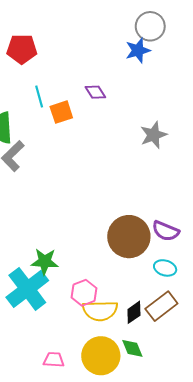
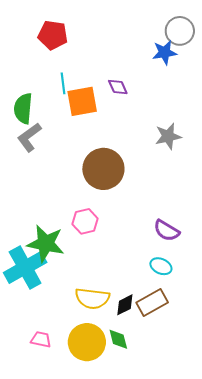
orange square: (61, 112) -> (82, 101), size x1.4
brown circle: (129, 237) -> (103, 169), moved
green star: (45, 262) -> (46, 243), size x1.4
pink hexagon: (84, 293) -> (85, 221), moved

